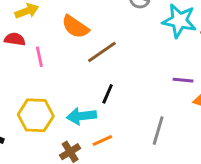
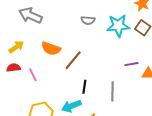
gray line: (158, 131) -> (113, 91), moved

